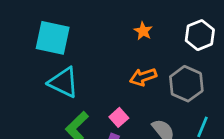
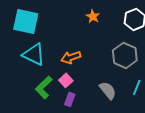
orange arrow: (143, 77) -> (71, 57), moved
pink square: (119, 117) -> (66, 80), moved

